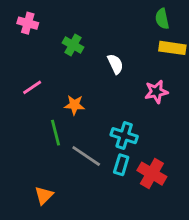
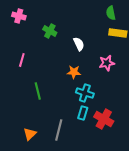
pink line: (32, 87) -> (22, 60), turned -40
orange star: (74, 105) -> (74, 72), moved
gray line: (86, 156) -> (59, 130), moved, turned 70

